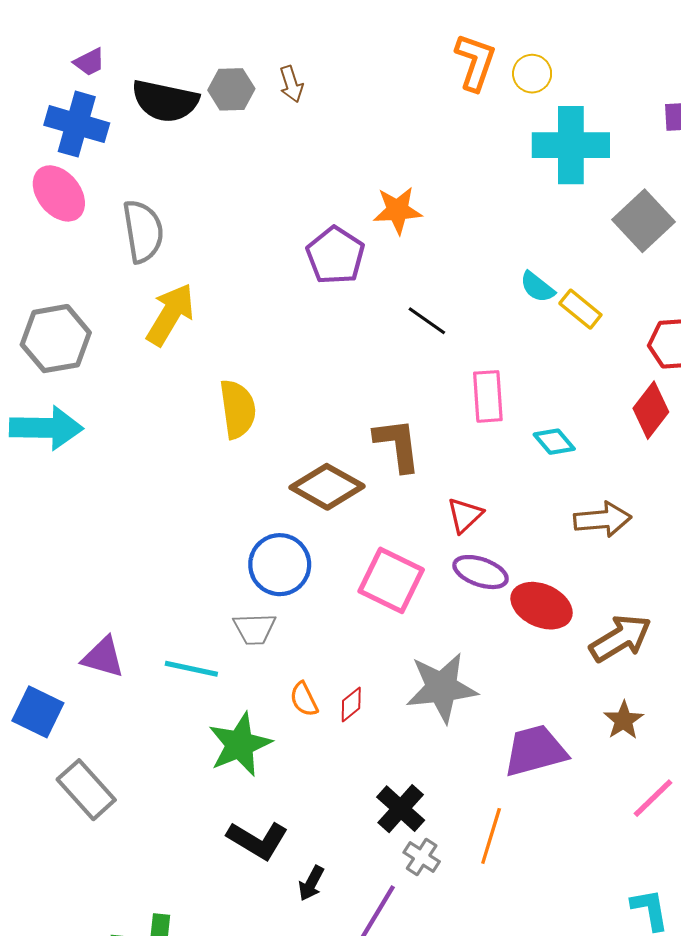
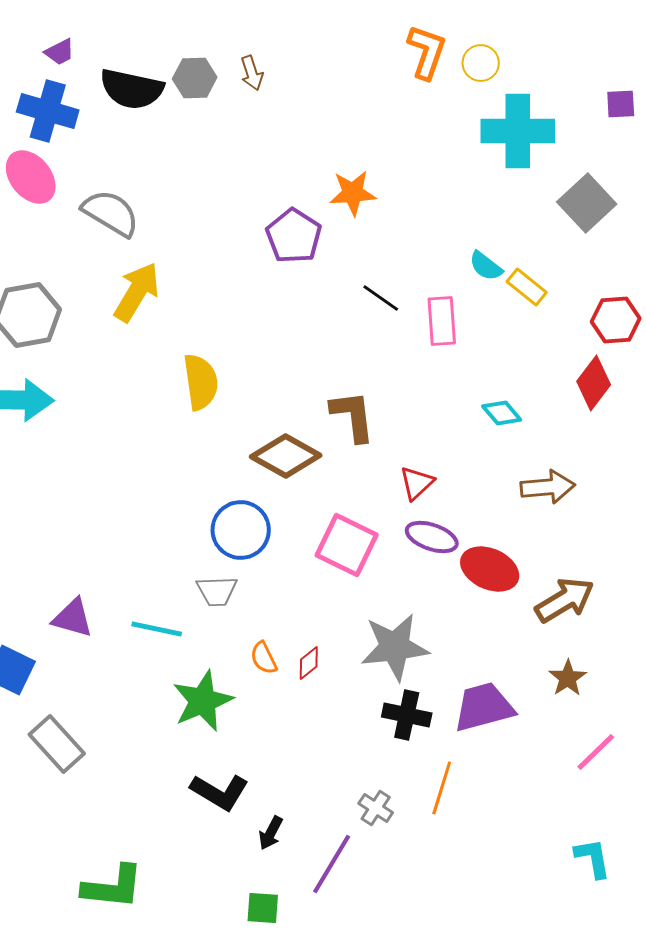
gray semicircle: (143, 231) -> (111, 213), turned -50
pink rectangle: (488, 396) -> (442, 321), moved
black cross: (401, 809) -> (407, 715), moved, turned -30

